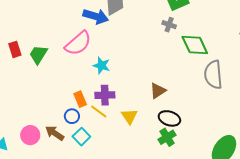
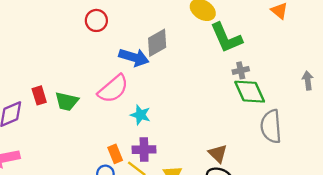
gray cross: (169, 25) -> (241, 70), moved, turned -32
green trapezoid: (38, 54) -> (67, 101), turned -110
brown triangle: (158, 91) -> (218, 153), moved, turned -42

